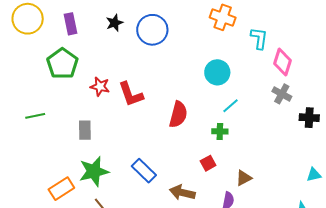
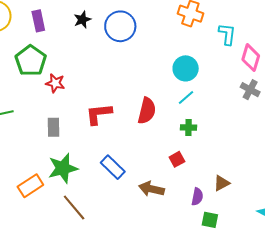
red star: (100, 87) -> (55, 83), moved
red L-shape: (131, 94) -> (99, 114), moved, turned 104
cyan line: (230, 106) -> (186, 97), moved
brown triangle: (244, 178) -> (222, 183), moved

